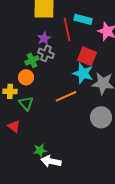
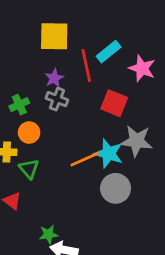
cyan rectangle: (83, 19) -> (109, 52), turned -54
green cross: (32, 60) -> (19, 105), moved
cyan star: (83, 73) -> (109, 153), moved
gray circle: (101, 117) -> (116, 188), moved

